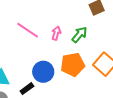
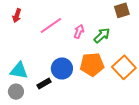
pink line: (28, 30) -> (51, 26), turned -75

